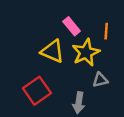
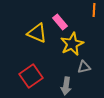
orange line: (106, 31) -> (94, 10), moved
yellow triangle: (52, 51) -> (37, 33), moved

